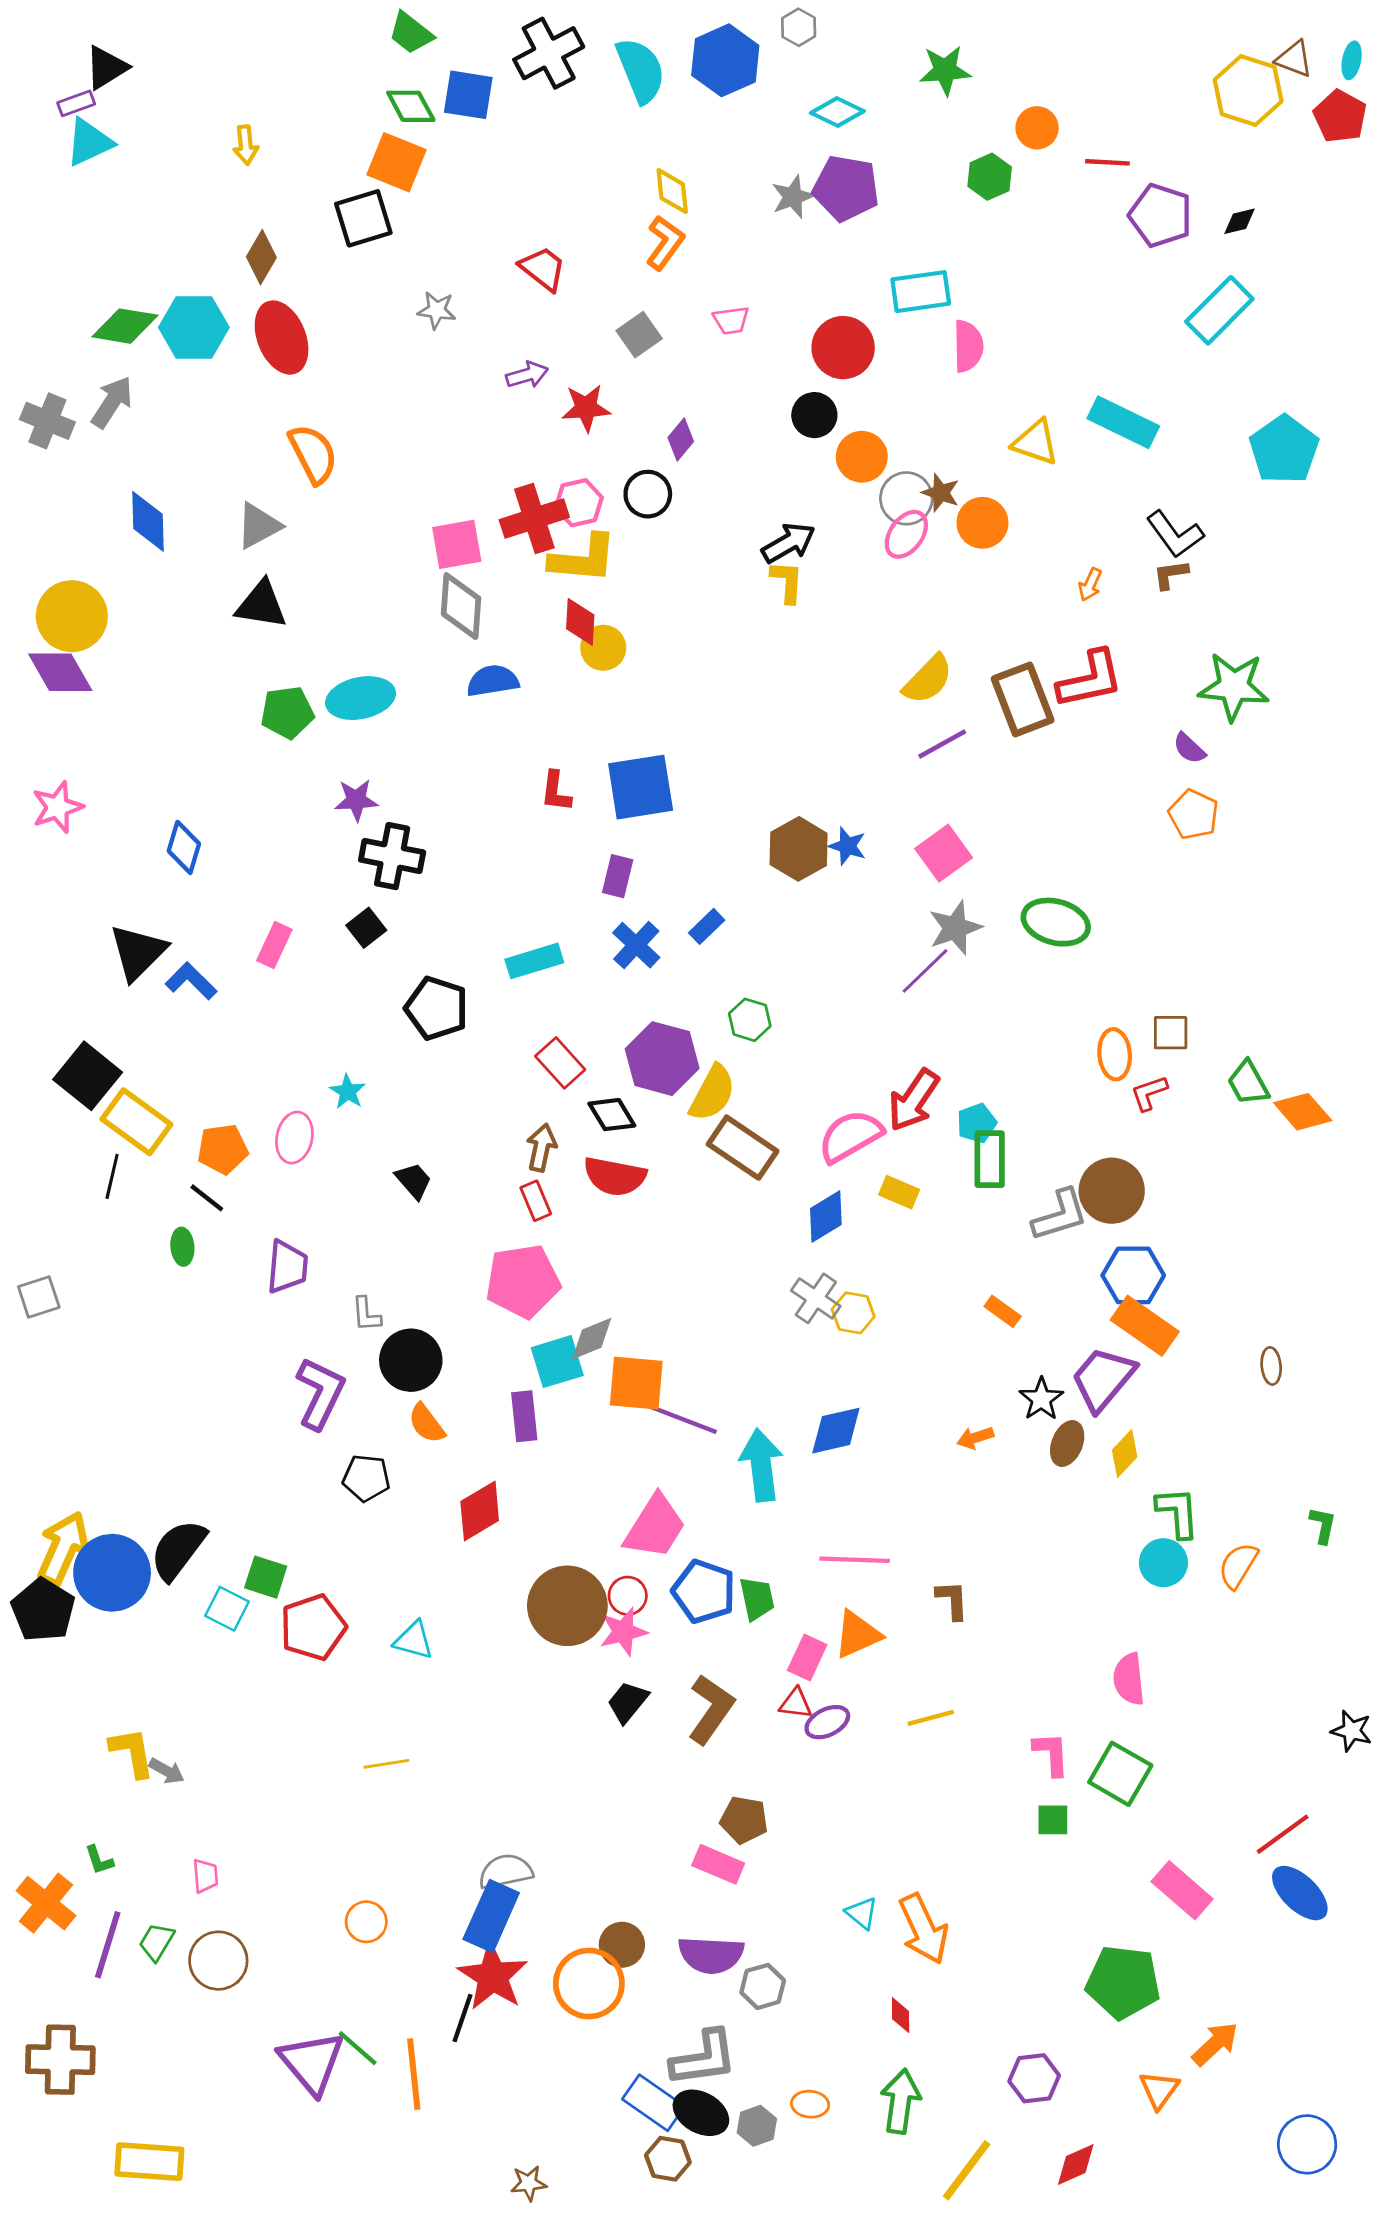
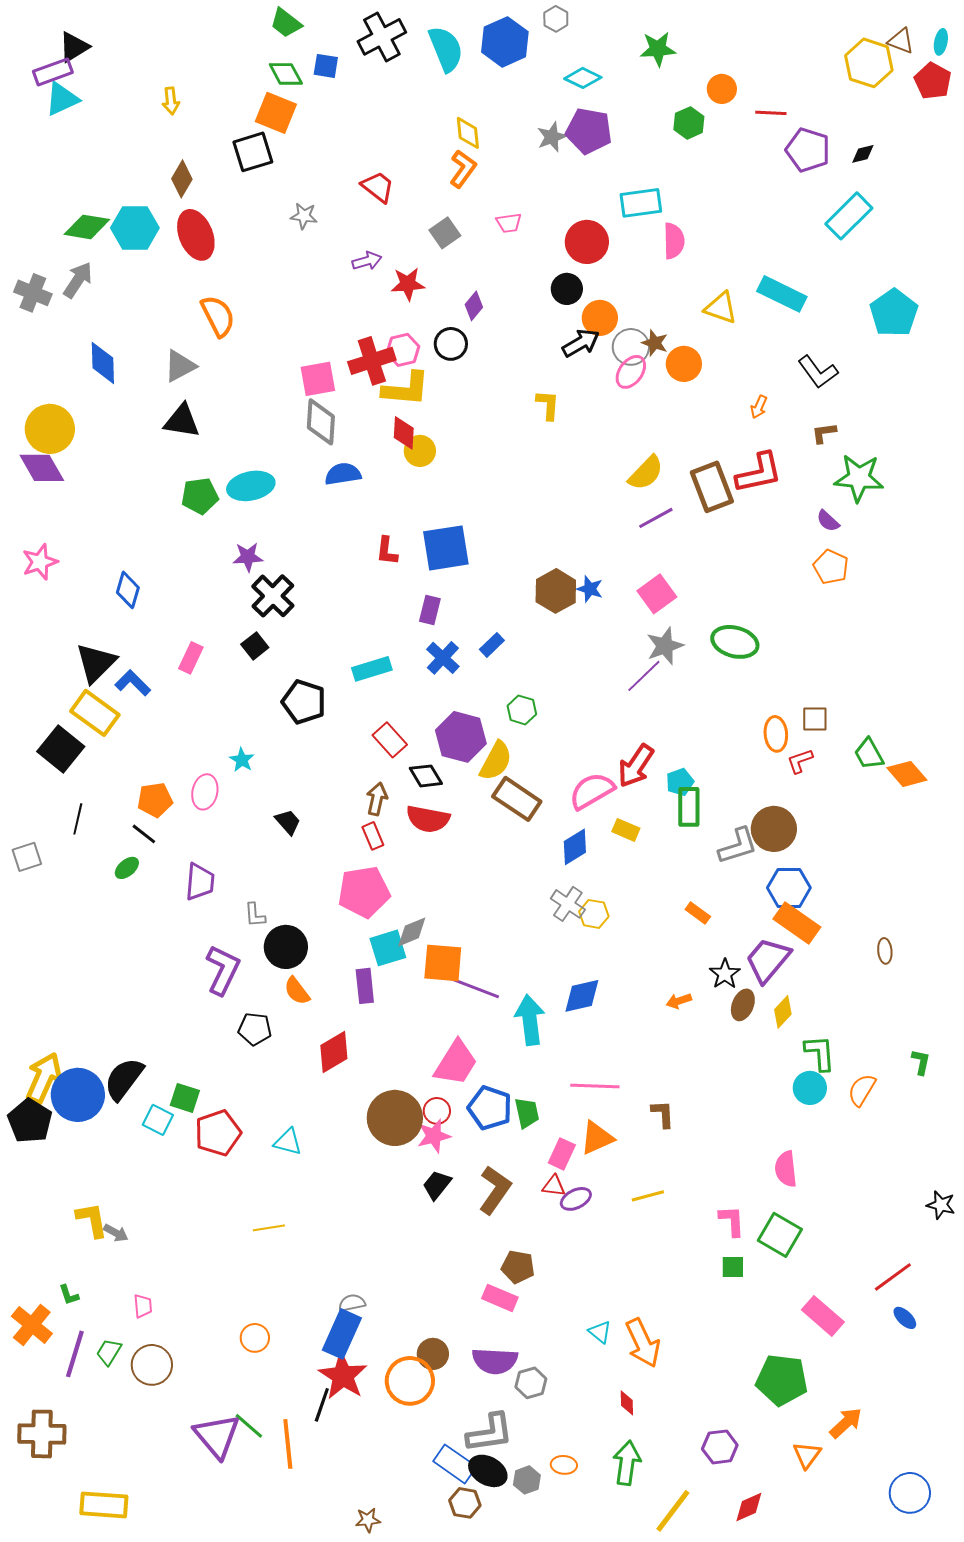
blue square: (468, 95) -> (326, 66), size x0.7
purple rectangle: (76, 103) -> (53, 72), size x1.5
black arrow: (789, 543) -> (581, 343), moved
brown L-shape: (1171, 575) -> (824, 433), moved
black cross: (392, 856) -> (273, 596), turned 33
yellow rectangle: (136, 1122) -> (95, 713), moved
green ellipse: (182, 1247) -> (127, 868), turned 55
gray square: (39, 1297) -> (27, 857), moved
gray semicircle: (506, 1871) -> (352, 1303), size x0.7
blue ellipse: (1300, 1893) -> (905, 1318), size x0.6

